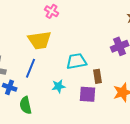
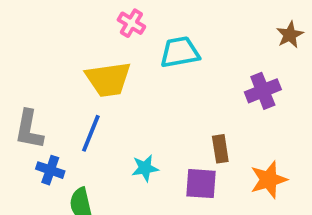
cyan trapezoid: (77, 61) -> (180, 52), moved

